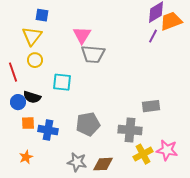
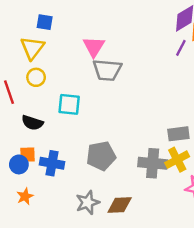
blue circle: (18, 102) -> (19, 164), moved
yellow cross: (143, 154) -> (177, 160), moved
gray star: (77, 162) -> (88, 203), turned -30

